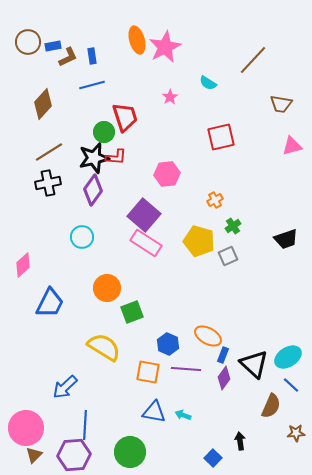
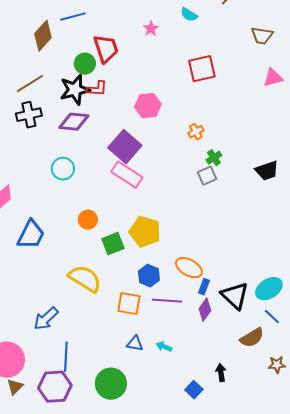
brown diamond: (43, 104) -> (43, 36), moved
purple diamond: (93, 190) -> (74, 122), turned 60
yellow pentagon: (199, 241) -> (145, 232), moved
gray square: (228, 256) -> (207, 176), moved
orange circle: (107, 288) -> (88, 220), size x0.7
brown semicircle: (271, 406) -> (252, 338), turned 35
blue triangle: (154, 412) -> (135, 344), size x0.7

